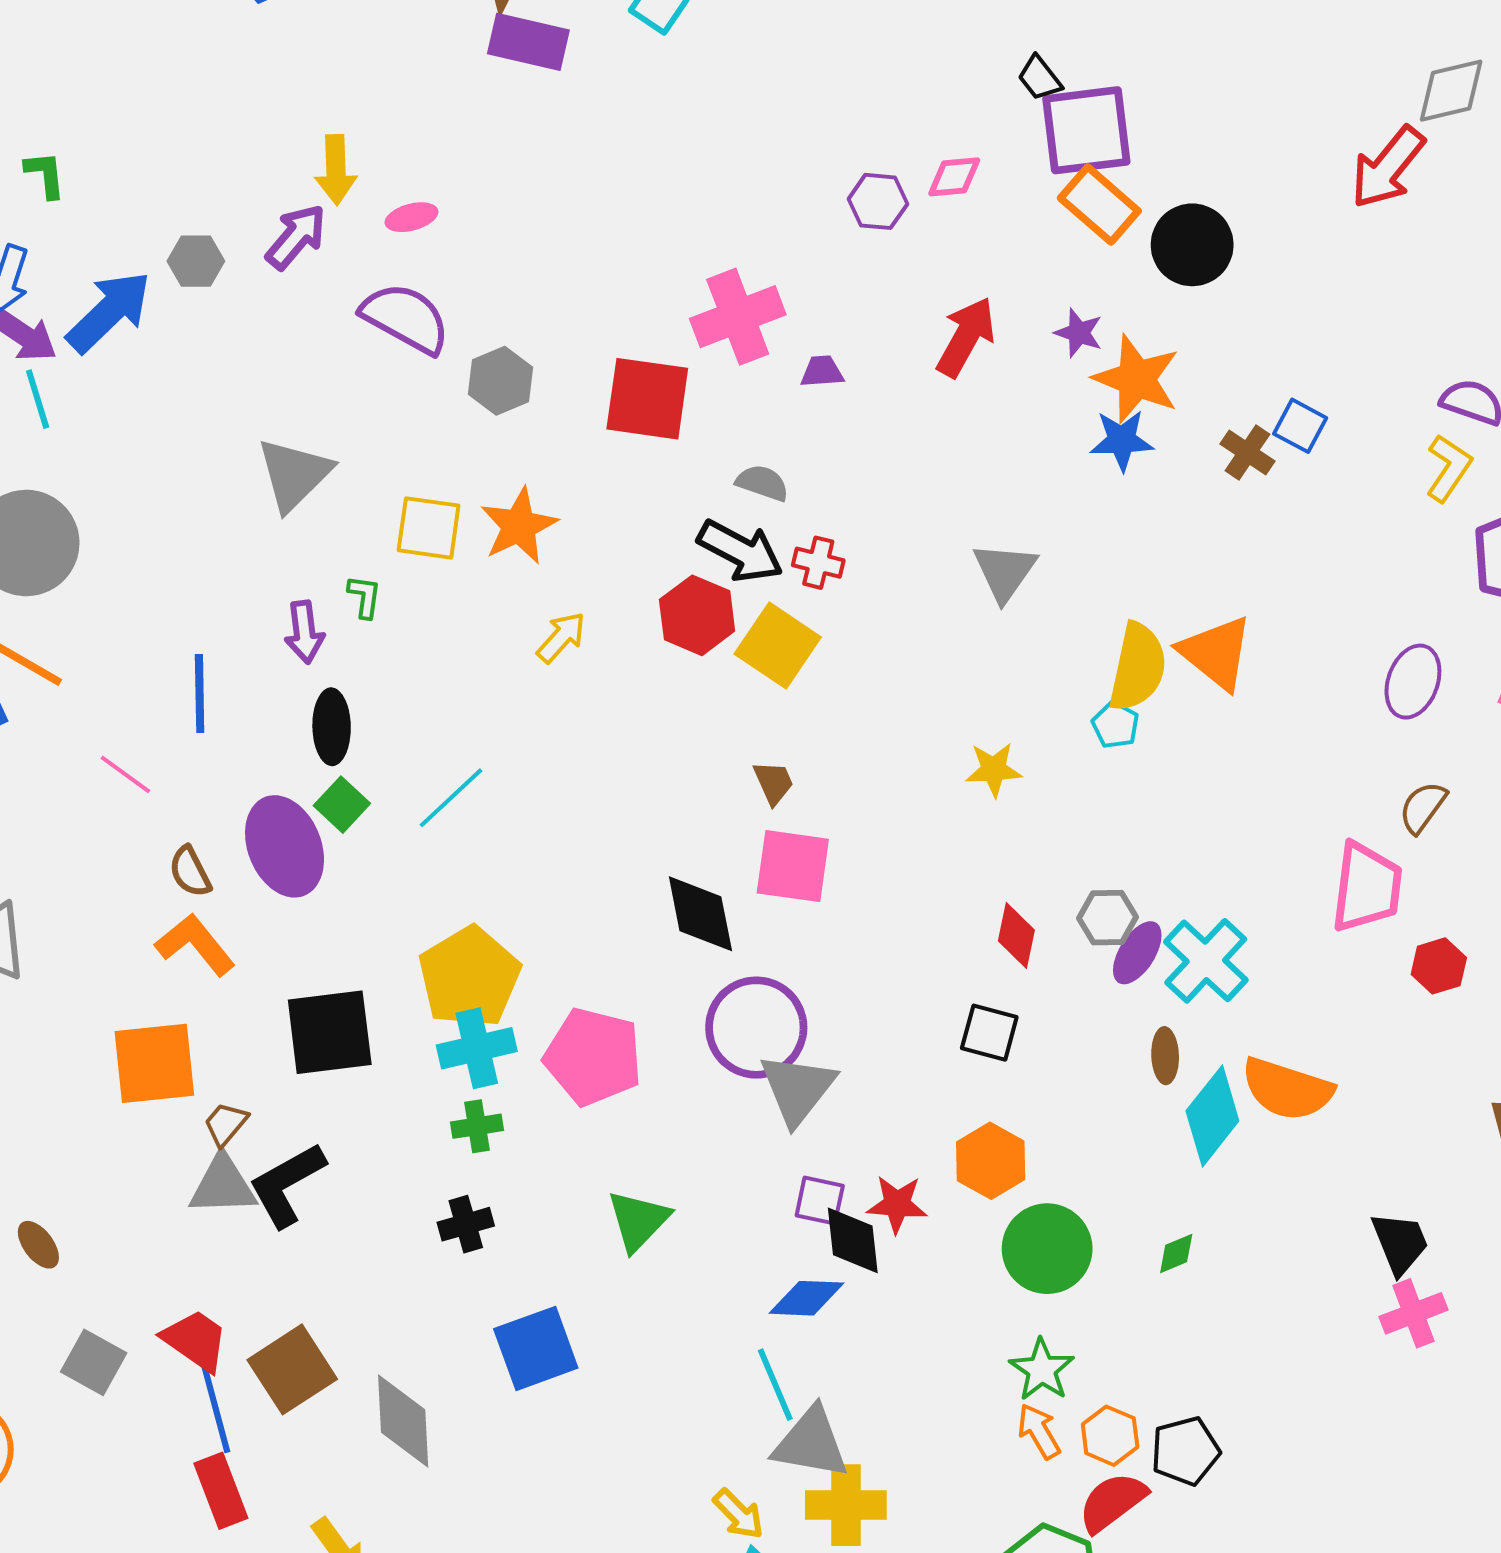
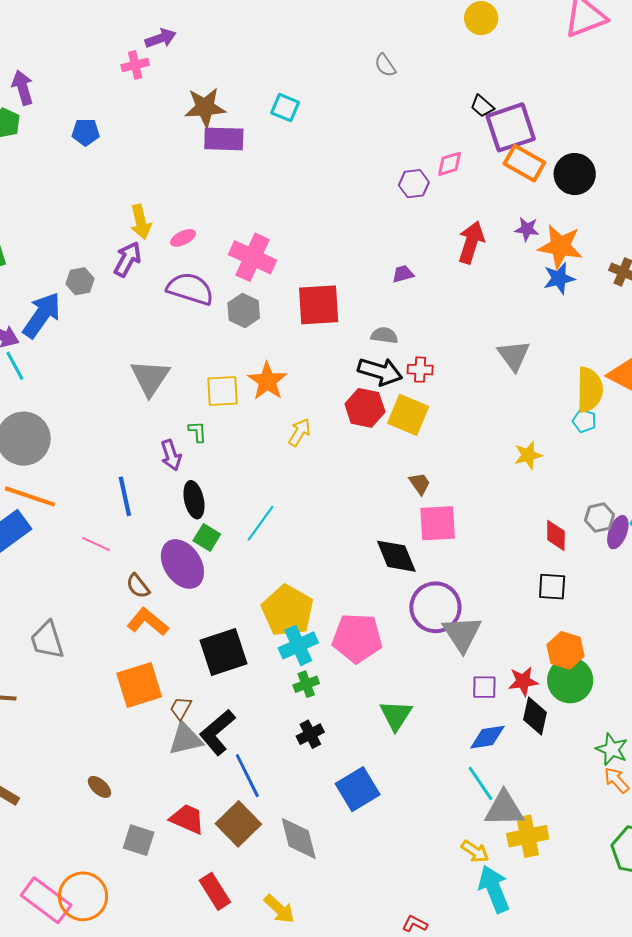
pink cross: (738, 317) -> (253, 257), moved, turned -33
black diamond: (853, 1240) -> (535, 716), moved, turned 30
green circle: (1047, 1249) -> (570, 680), moved
blue line: (215, 1408) -> (247, 776), moved

